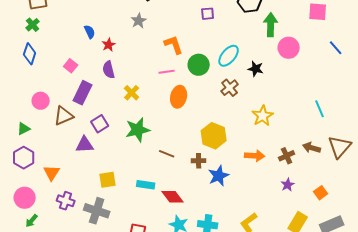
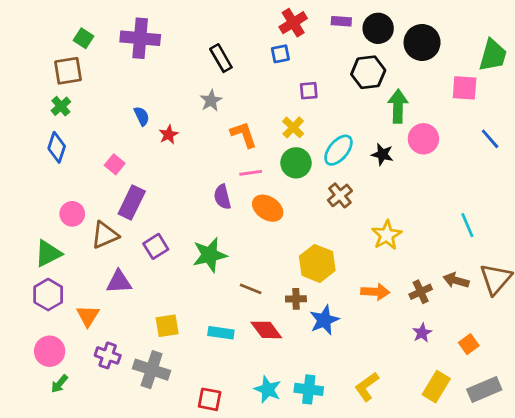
orange L-shape: (174, 45) -> (244, 135), moved
black star: (256, 69) -> (382, 154), moved
purple semicircle: (109, 70) -> (222, 197), moved
yellow cross: (132, 93) -> (293, 127), moved
orange ellipse: (179, 97) -> (268, 208), turned -70
green triangle: (24, 129) -> (48, 253), size x1.5
purple triangle: (85, 145) -> (119, 282), moved
red diamond: (173, 197) -> (266, 330), moved

